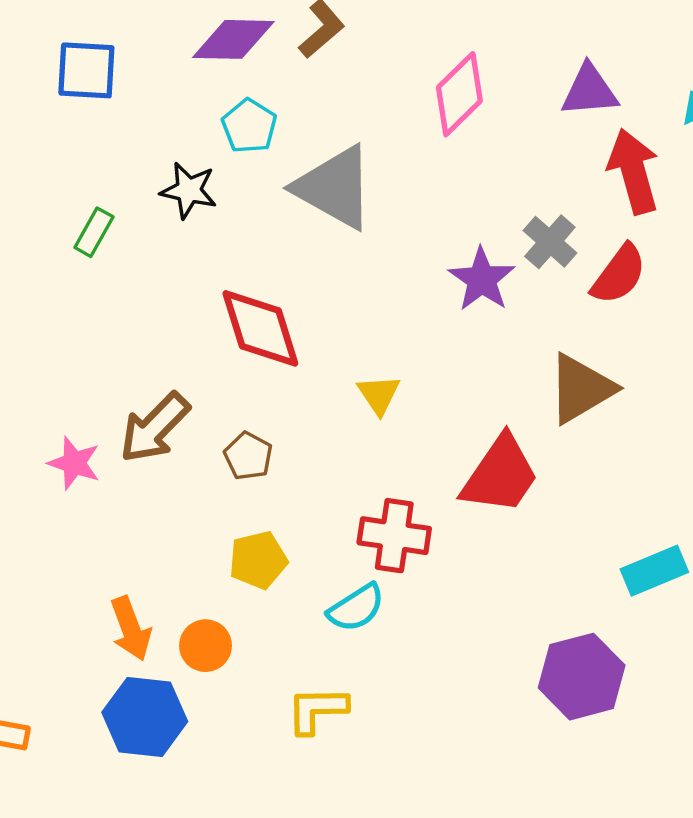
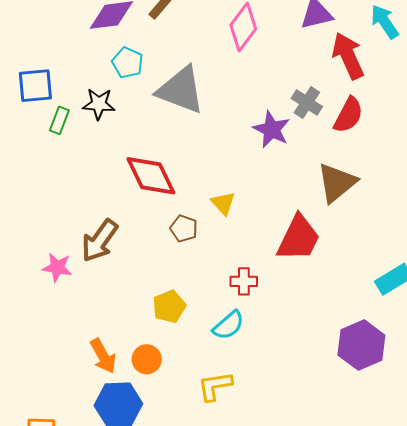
blue square: (86, 70) -> (35, 86), moved
green rectangle: (94, 232) -> (59, 120), moved
brown pentagon: (248, 456) -> (184, 229), moved
red cross: (394, 536) -> (244, 281), size x0.7

